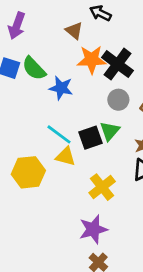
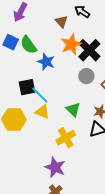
orange star: (92, 60) -> (71, 44), turned -30
green triangle: (110, 131) -> (73, 109), moved, turned -35
black square: (90, 138) -> (27, 87), moved
purple star: (93, 229) -> (55, 167), turned 30

